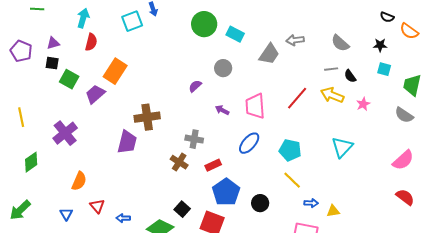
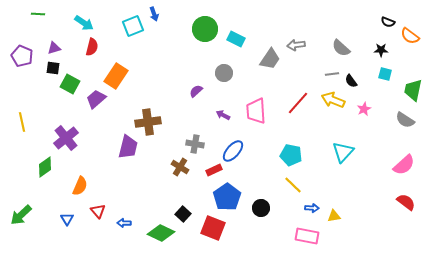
cyan arrow: (83, 18) -> (84, 23), turned 108
blue ellipse: (249, 143) -> (233, 151), moved
green diamond: (31, 162) -> (45, 167), moved

